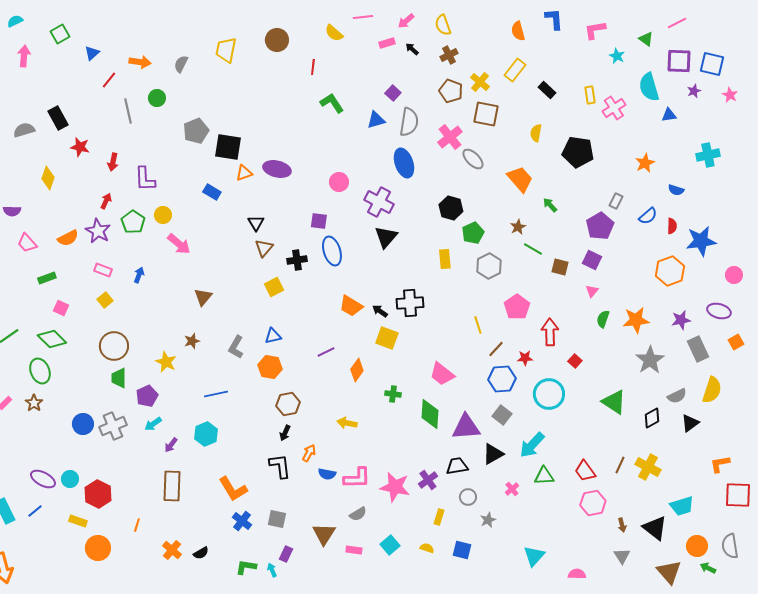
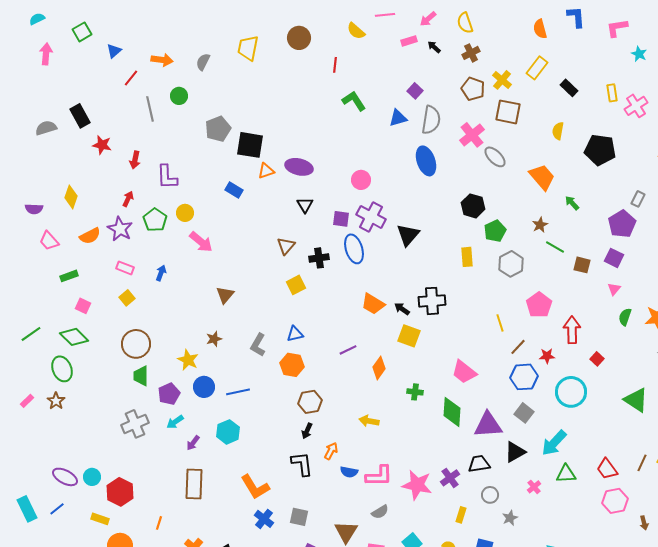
yellow diamond: (48, 178) -> (71, 197), moved
purple cross: (379, 202) -> (371, 217), moved
black triangle: (256, 223) -> (305, 205), moved
blue circle: (83, 424) -> (204, 387), moved

